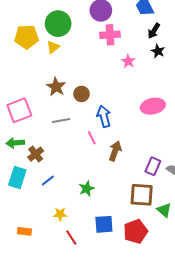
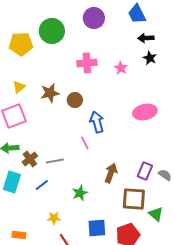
black arrow: (154, 31) -> (146, 38), turned 56
pink cross: (110, 35) -> (87, 63), moved
yellow triangle: (53, 47) -> (19, 87), moved
brown star: (56, 87) -> (50, 93), turned 30
gray line: (61, 120) -> (55, 161), moved
brown arrow: (115, 151) -> (111, 173), moved

